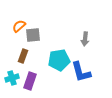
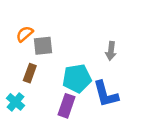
cyan cross: (12, 78) -> (15, 102), turned -32
purple rectangle: (30, 81) -> (66, 106), moved

